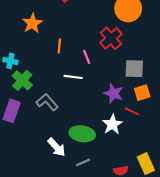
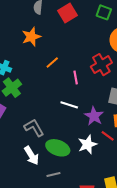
orange line: (59, 46) -> (52, 62), turned 32
white line: (73, 77) -> (69, 105), moved
gray L-shape: (47, 102) -> (34, 128), moved

